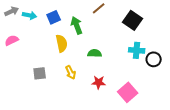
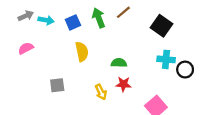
green arrow: (77, 25) -> (99, 18), moved
yellow arrow: (71, 72) -> (101, 92), moved
red star: (99, 82) -> (123, 84), moved

